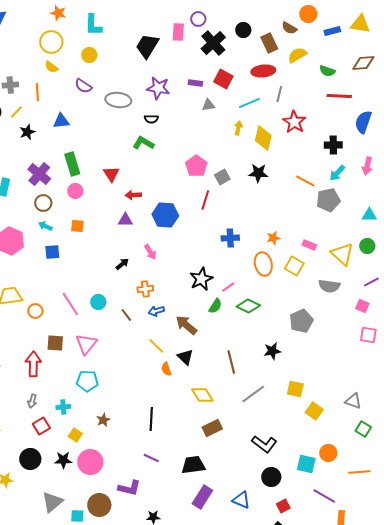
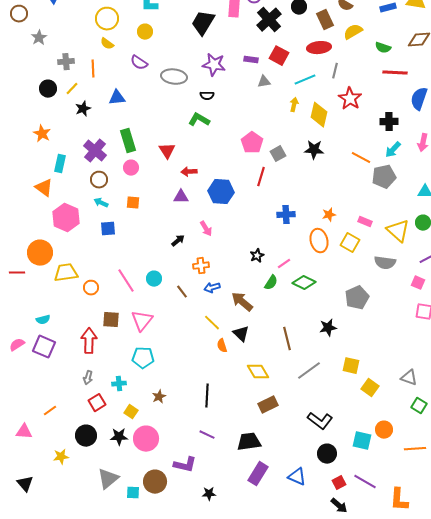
black star: (201, 279) -> (257, 256), size x0.6
purple line: (324, 496) -> (365, 482), moved

